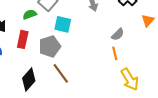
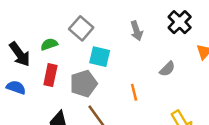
green semicircle: (30, 14) -> (49, 44), moved
orange line: (115, 53) -> (134, 92), moved

